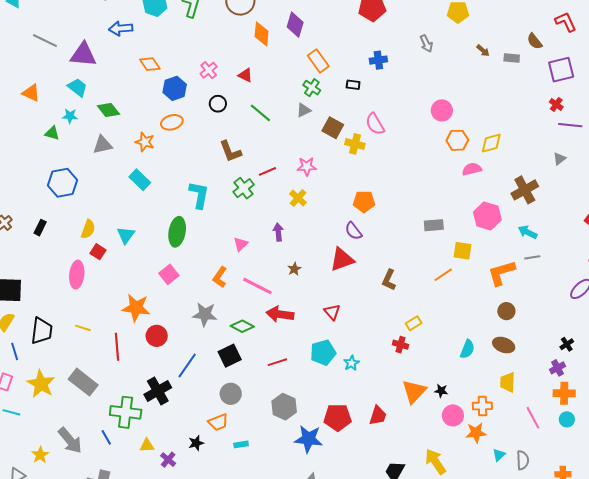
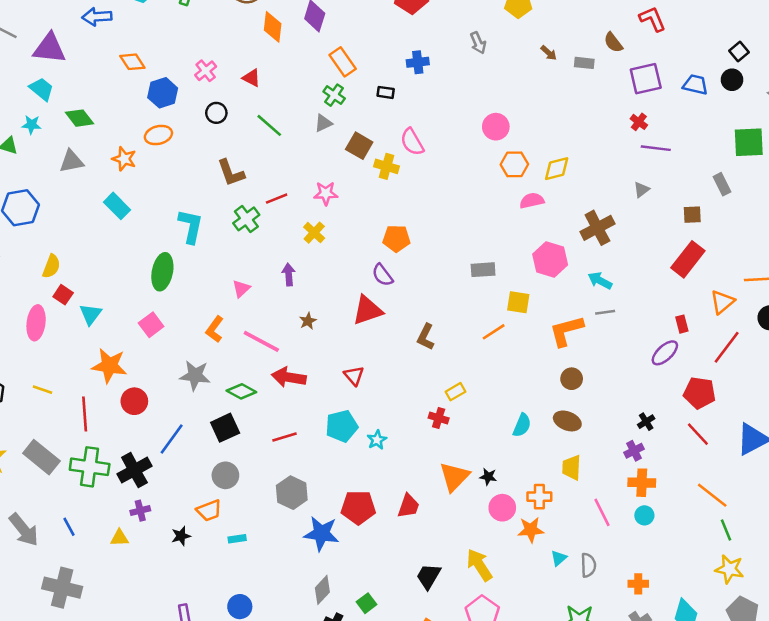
cyan triangle: (126, 235) -> (90, 314), moved
green cross: (126, 412) -> (90, 467), moved
purple cross: (168, 460) -> (140, 511), moved, turned 35

